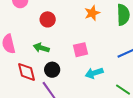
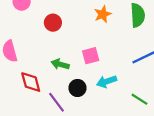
green arrow: (41, 48) -> (60, 64), moved
black circle: (52, 70) -> (77, 88), moved

